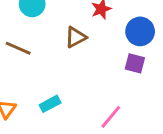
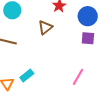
cyan rectangle: (50, 104) -> (27, 76), moved

